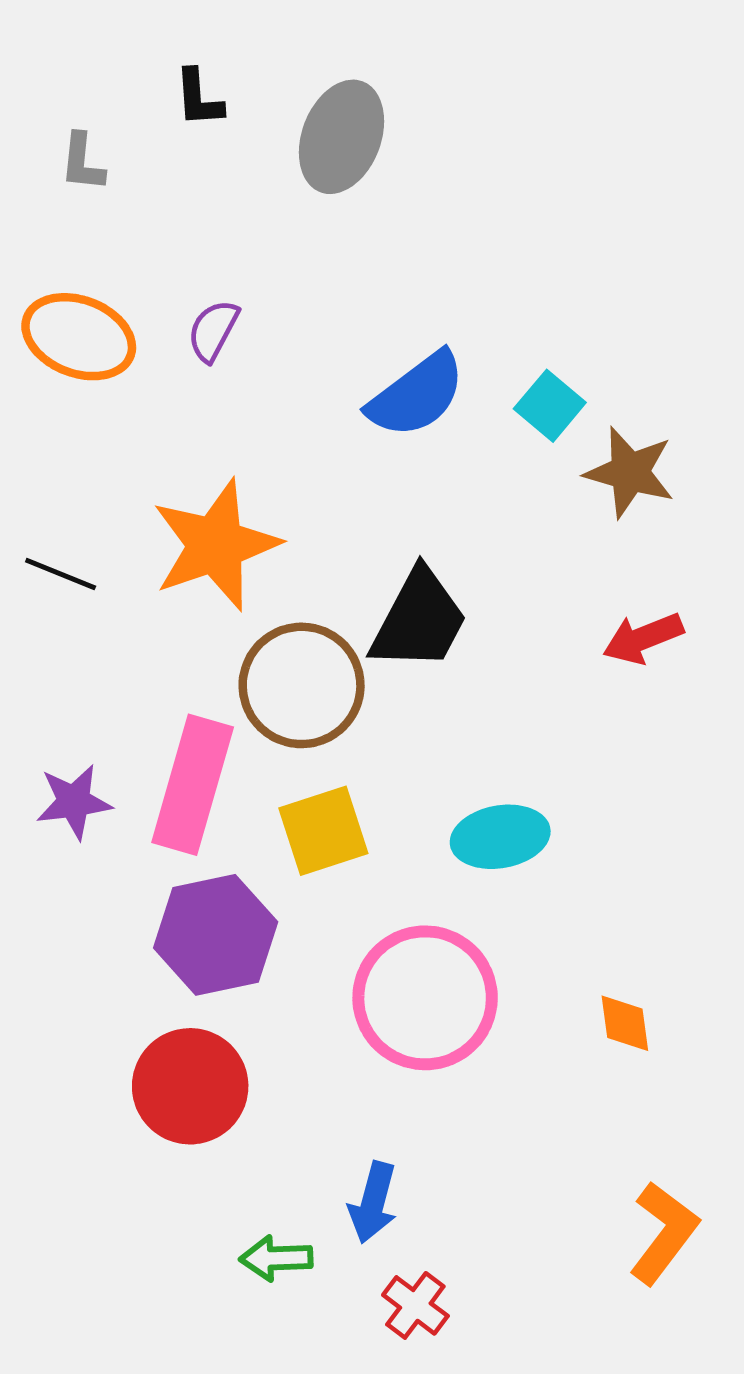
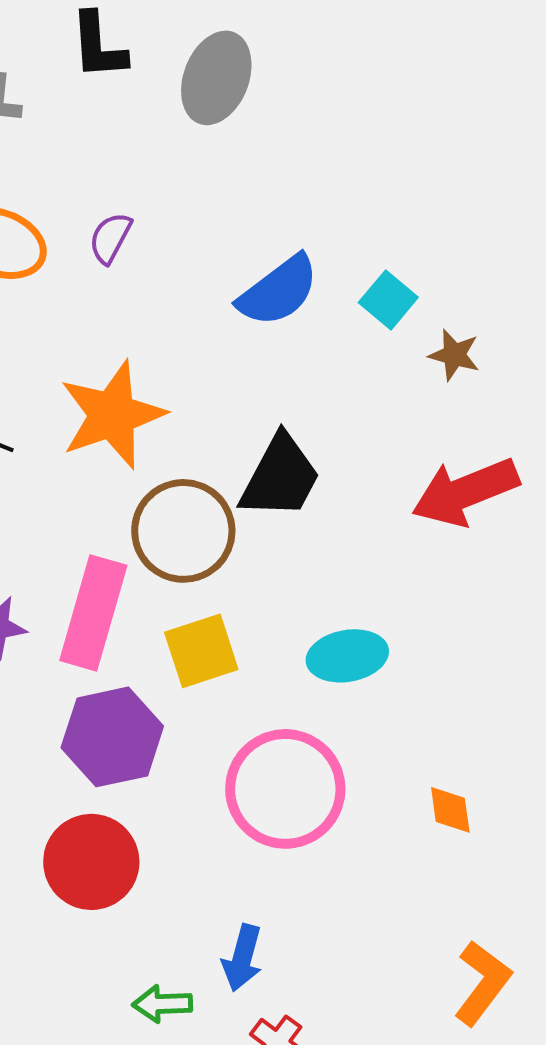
black L-shape: (199, 98) -> (98, 46), size x1.4
brown star: (630, 472) -> (454, 355), size x0.7
red arrow: (643, 638) -> (465, 492), size x1.6

